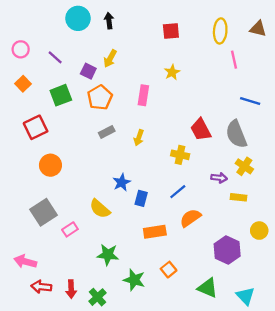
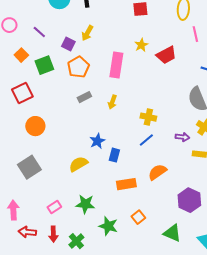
orange square: (23, 84) -> (21, 55), moved
pink rectangle: (143, 95) -> (116, 65), size x1.4
red trapezoid: (201, 130) -> (166, 55), moved, turned -90
blue line: (178, 192) -> (146, 140), moved
yellow semicircle: (100, 209) -> (78, 164), turned 108
pink rectangle: (70, 229) -> (54, 207), moved
pink arrow: (25, 262) -> (13, 210), turned 72

